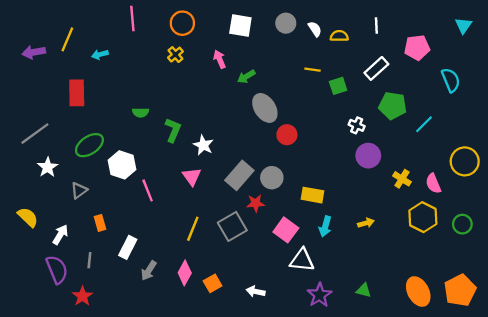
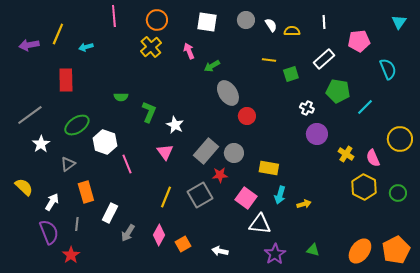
yellow cross: (175, 55) -> (151, 47), size x1.5
orange rectangle: (100, 223) -> (86, 192), size x1.5
yellow arrow: (366, 223) -> (304, 204), moved
orange ellipse: (418, 292) -> (360, 251), turned 65

